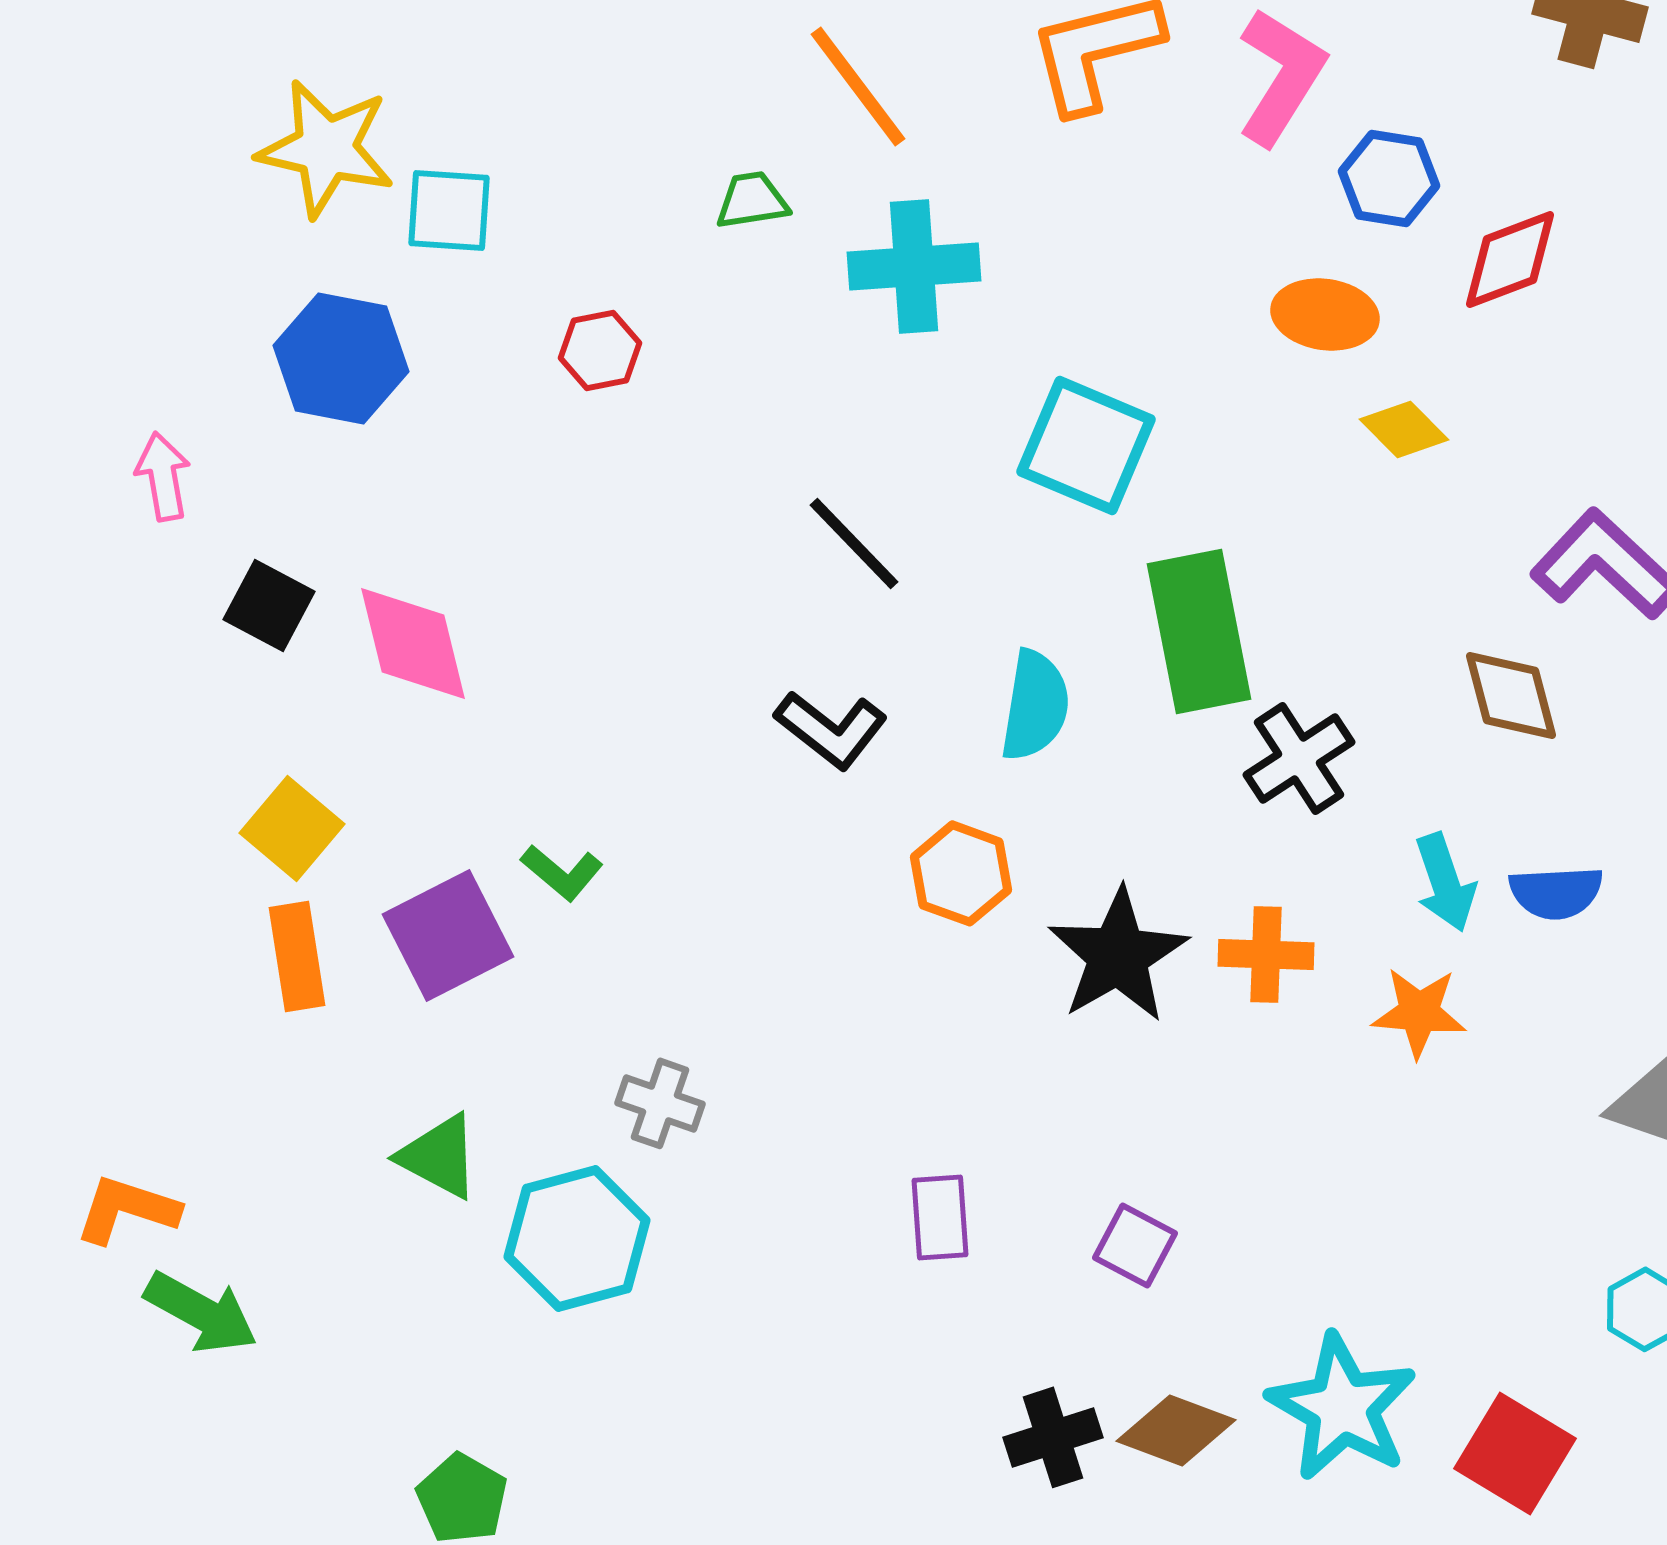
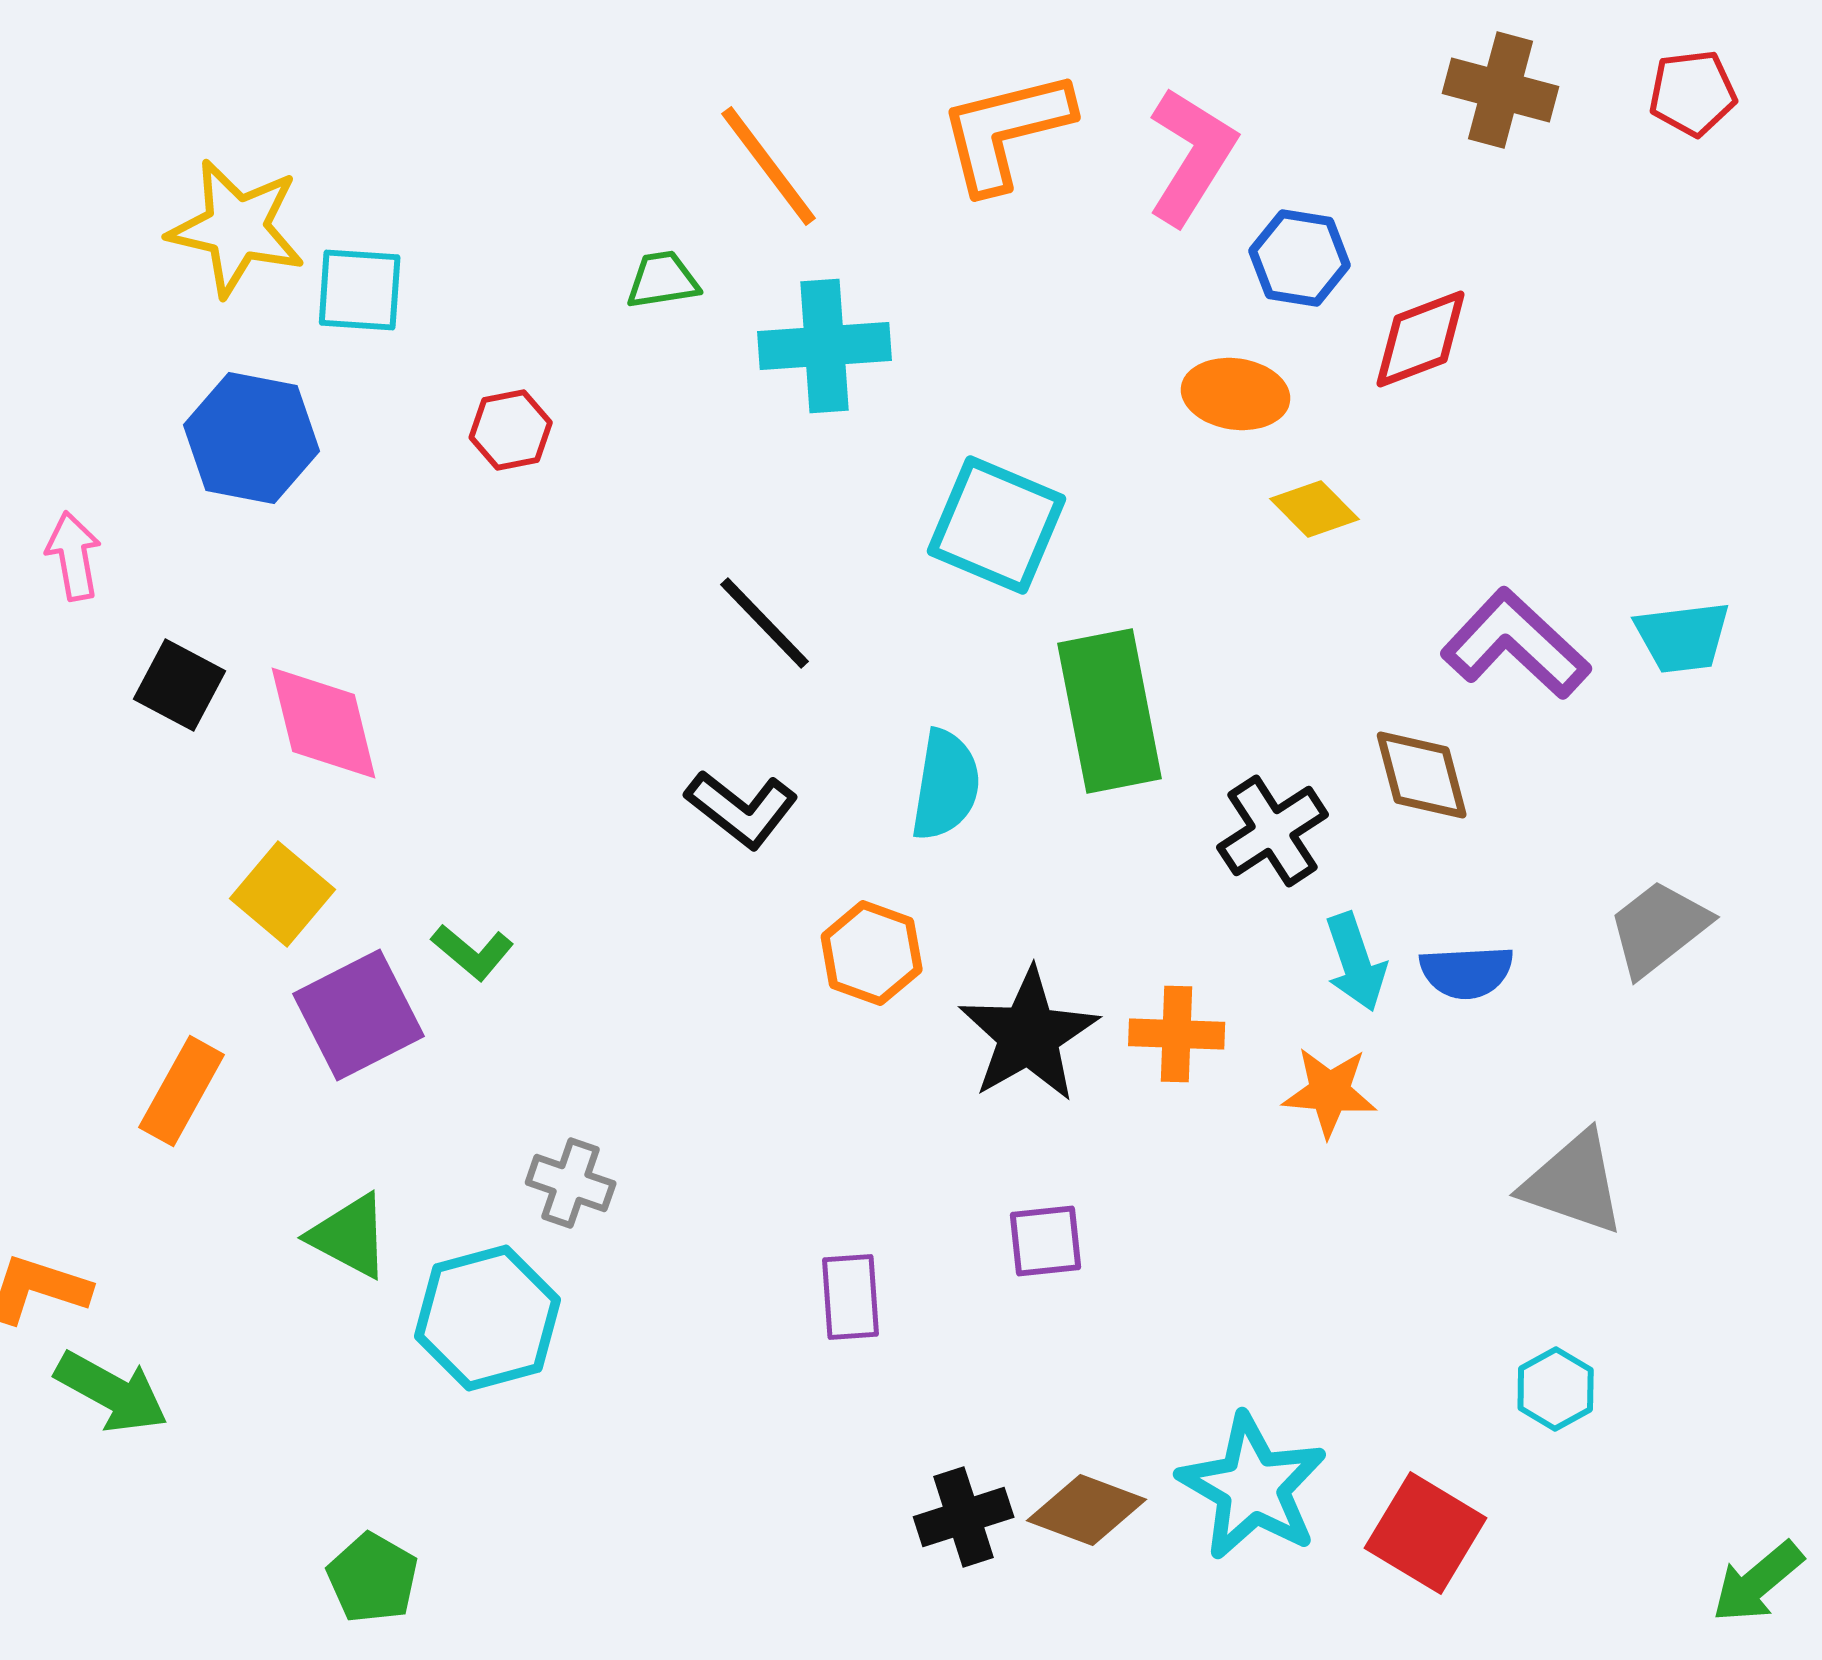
black cross: (1299, 758) -> (1273, 831), moved
yellow square: (292, 828) -> (283, 894), moved
orange rectangle: (297, 956) -> (182, 1091), moved, turned 38
purple square: (1135, 1245) -> (1046, 1241), moved, turned -34

